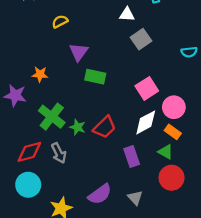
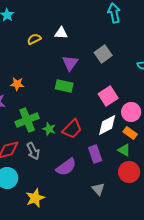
white triangle: (127, 14) -> (61, 33), moved
purple triangle: (79, 52) -> (70, 63), moved
green cross: (52, 117) -> (27, 120), turned 30
purple semicircle: (100, 194) -> (66, 167), moved

